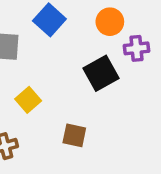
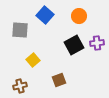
purple cross: (137, 48) -> (97, 43), moved
brown square: (74, 135) -> (59, 80), turned -32

